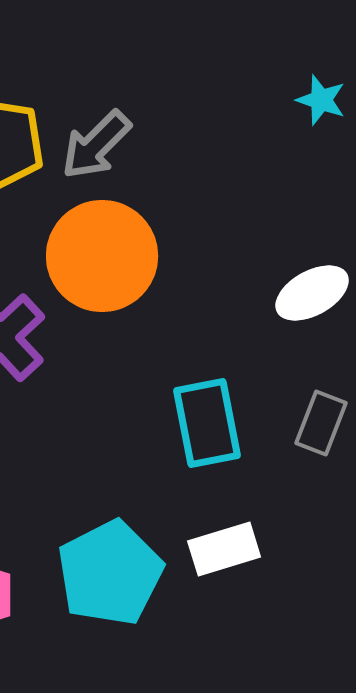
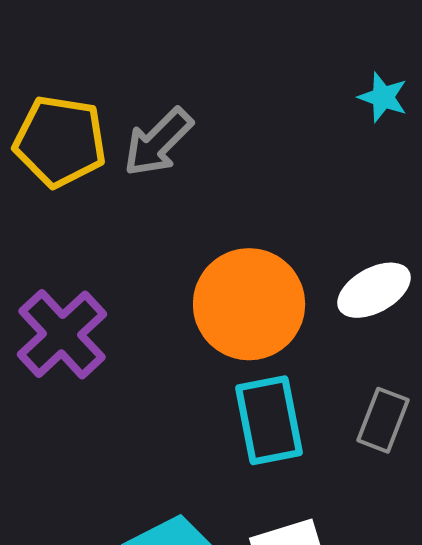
orange circle: (102, 256) -> (249, 304), moved

